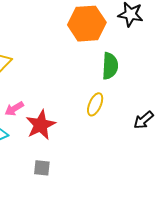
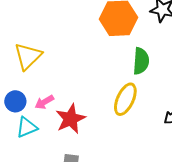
yellow ellipse: (95, 104) -> (125, 99), size x1.4

